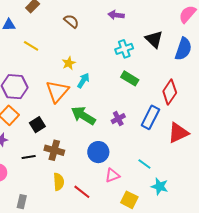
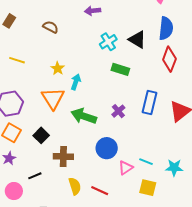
black triangle: (154, 39) -> (137, 40), moved
red diamond: (170, 92) -> (169, 59), moved
black line: (29, 157) -> (35, 176), moved
cyan line: (144, 164) -> (146, 162), moved

